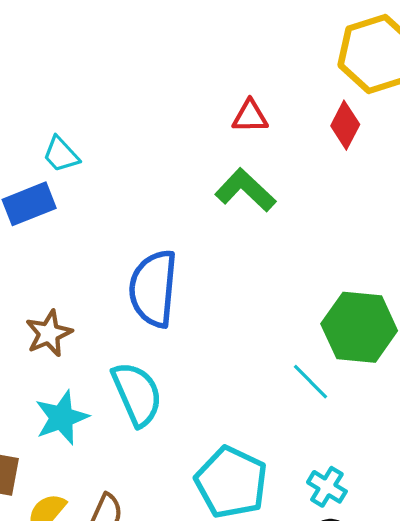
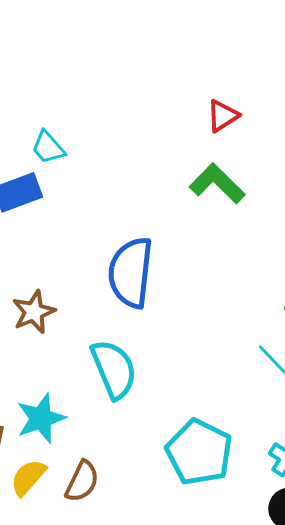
red triangle: (250, 116) -> (223, 116), turned -33
cyan star: (62, 417) -> (41, 418), moved

